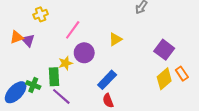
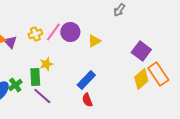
yellow cross: (41, 14) -> (35, 34), moved
purple circle: (84, 53) -> (70, 32), moved
orange rectangle: (182, 74) -> (158, 74), size x1.6
green cross: (33, 85) -> (15, 85), turned 32

